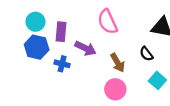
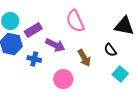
purple rectangle: (61, 32) -> (33, 30), turned 54
pink circle: (115, 89) -> (63, 79), moved

